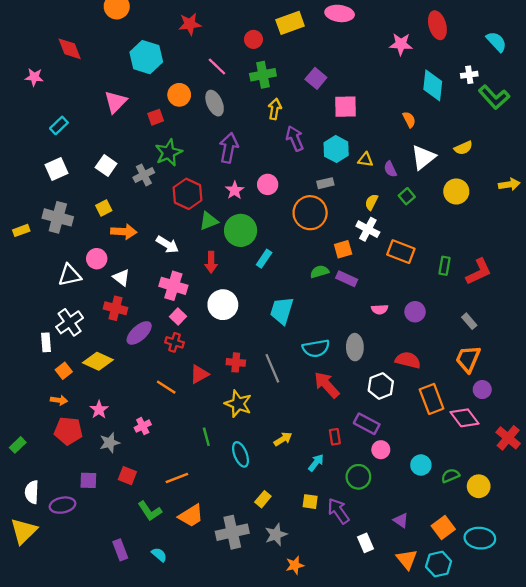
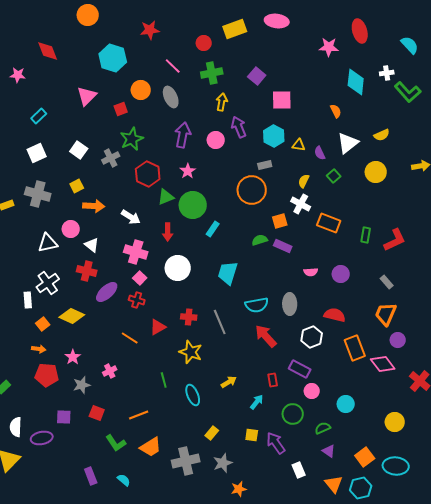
pink circle: (268, 184) -> (216, 140), moved
green semicircle: (450, 476) -> (323, 428), moved

